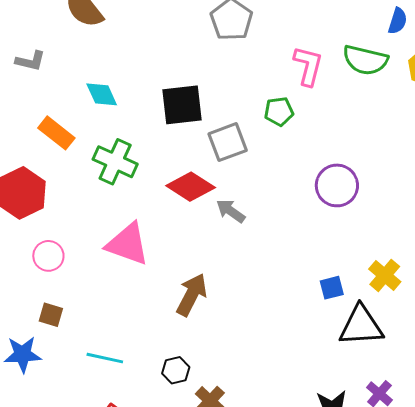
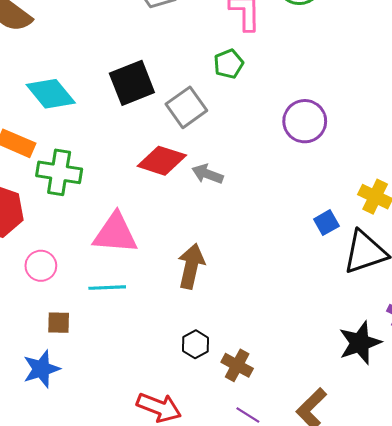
cyan diamond: (102, 94) -> (51, 94), size x1.4
green cross: (115, 162) -> (59, 172), moved
cyan line: (105, 358) -> (107, 288), moved

